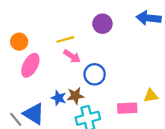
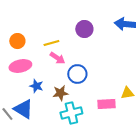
orange circle: (19, 42) -> (17, 41), moved
pink ellipse: (30, 65) -> (20, 66), turned 50
blue star: (59, 98) -> (36, 86), moved

